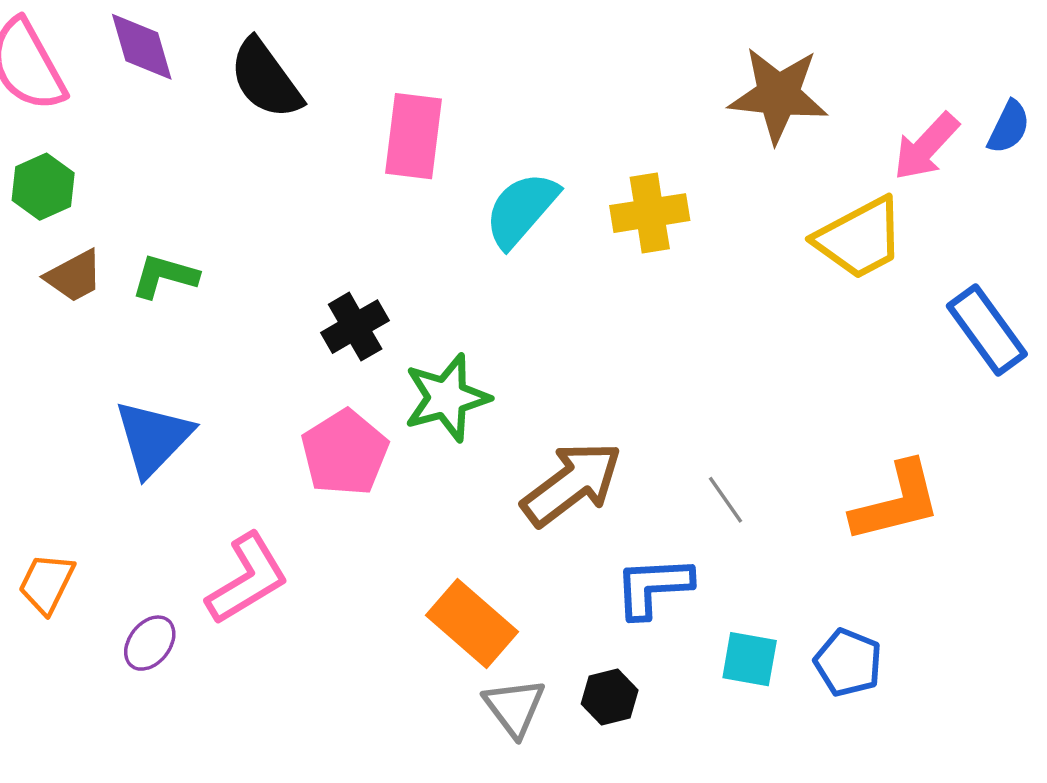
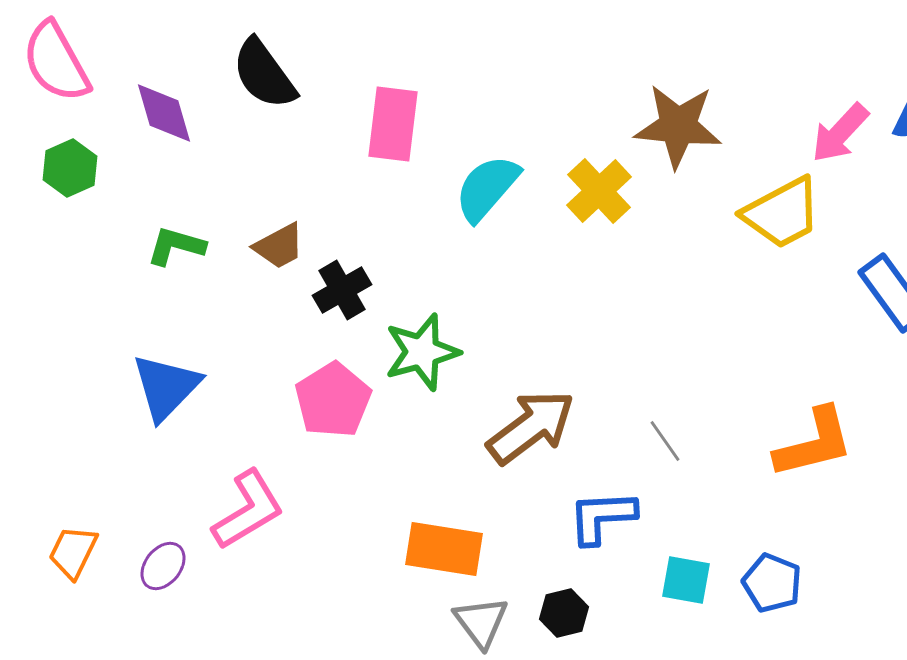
purple diamond: (142, 47) -> (164, 113), moved
brown star: (778, 95) -> (678, 126), moved
yellow cross: (650, 213) -> (599, 191), turned -34
brown trapezoid: (74, 276) -> (279, 246), moved
orange trapezoid: (47, 583) -> (73, 552), moved
orange rectangle: (472, 624) -> (444, 549), turned -32

